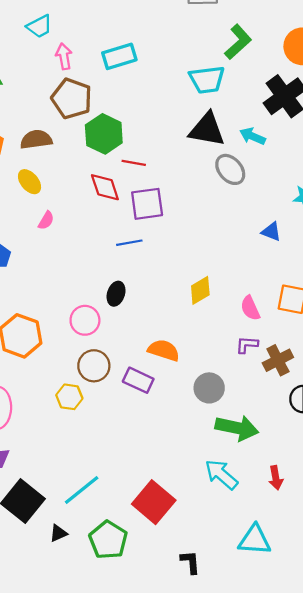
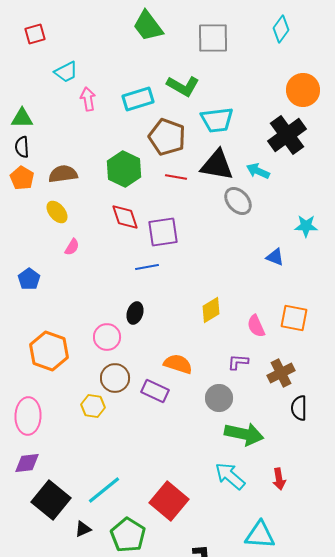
green L-shape: (238, 42) -> (183, 86), moved, turned 72
brown pentagon: (72, 98) -> (167, 137), moved
red line: (134, 163) -> (176, 177), moved
purple L-shape: (247, 345) -> (238, 362), moved

